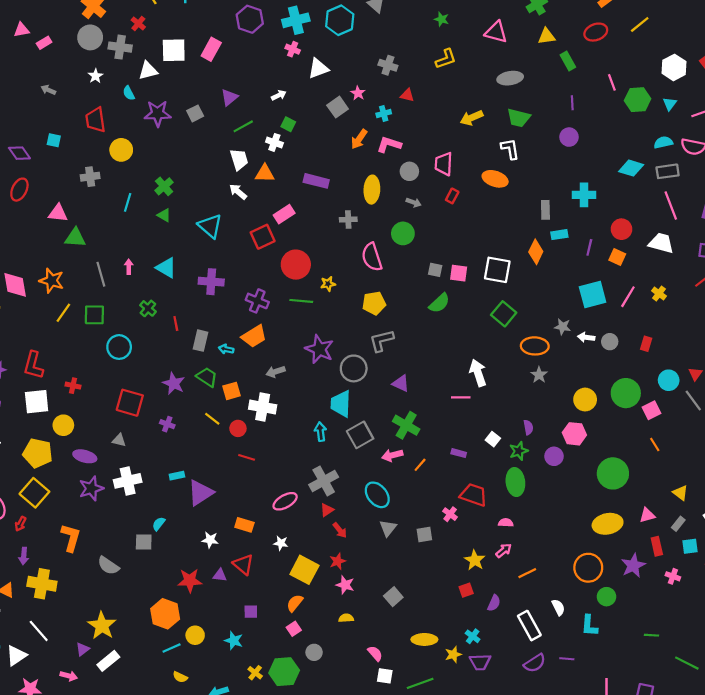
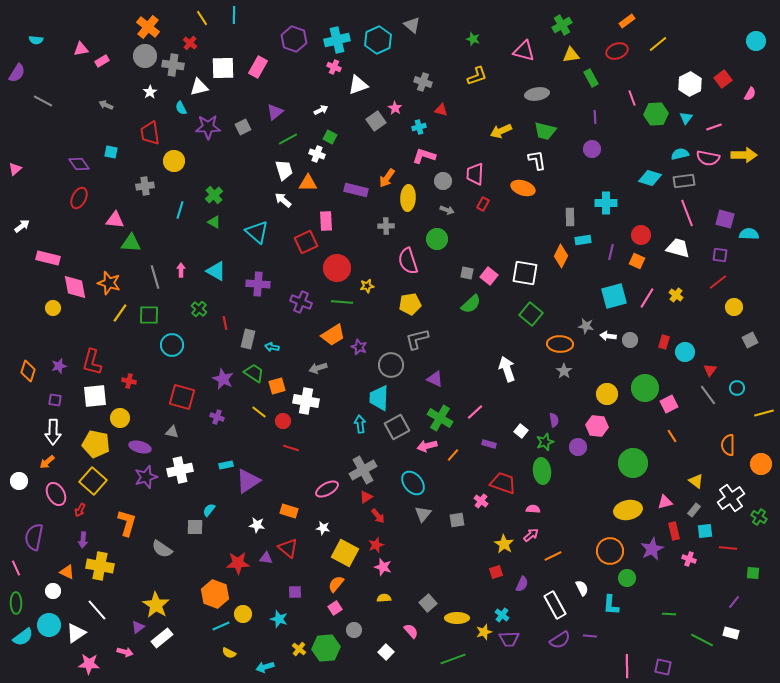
orange arrow: (359, 139) -> (387, 178), moved
pink rectangle: (284, 214) -> (326, 221), turned -60
pink square: (459, 273) -> (489, 276), turned 30
orange trapezoid: (254, 336) -> (333, 335), moved
purple star: (319, 349) -> (359, 347), size x0.6
cyan circle: (669, 380) -> (685, 352), moved
pink line: (461, 397) -> (475, 412), moved, turned -42
gray square: (393, 597) -> (428, 603), moved
white square: (385, 676) -> (386, 652), moved, turned 35

